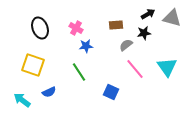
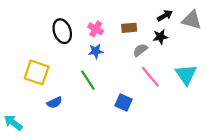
black ellipse: (40, 28) -> (62, 31), moved
pink cross: (76, 28) -> (96, 29), moved
cyan arrow: (22, 100) -> (13, 123), moved

